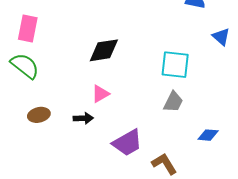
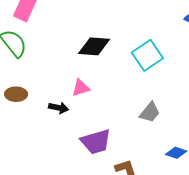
cyan square: (175, 65) -> (147, 55), moved, turned 36

